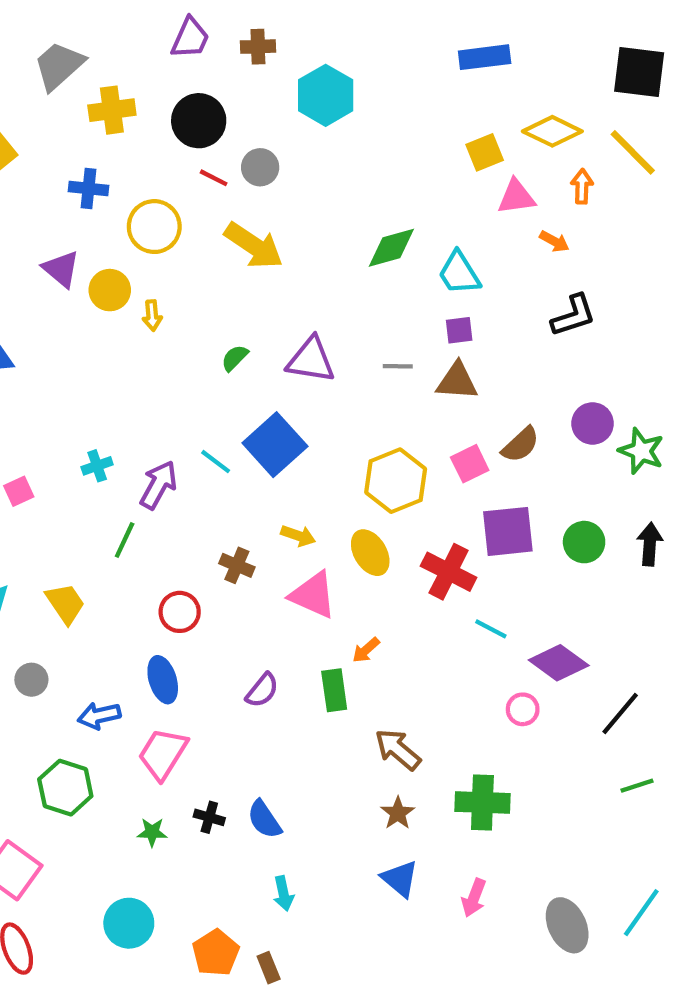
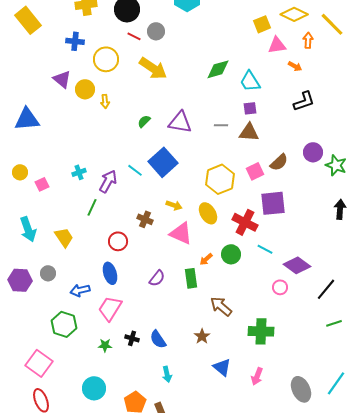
green circle: (584, 542) -> (231, 254), moved
brown star: (398, 813) -> (202, 336), moved

